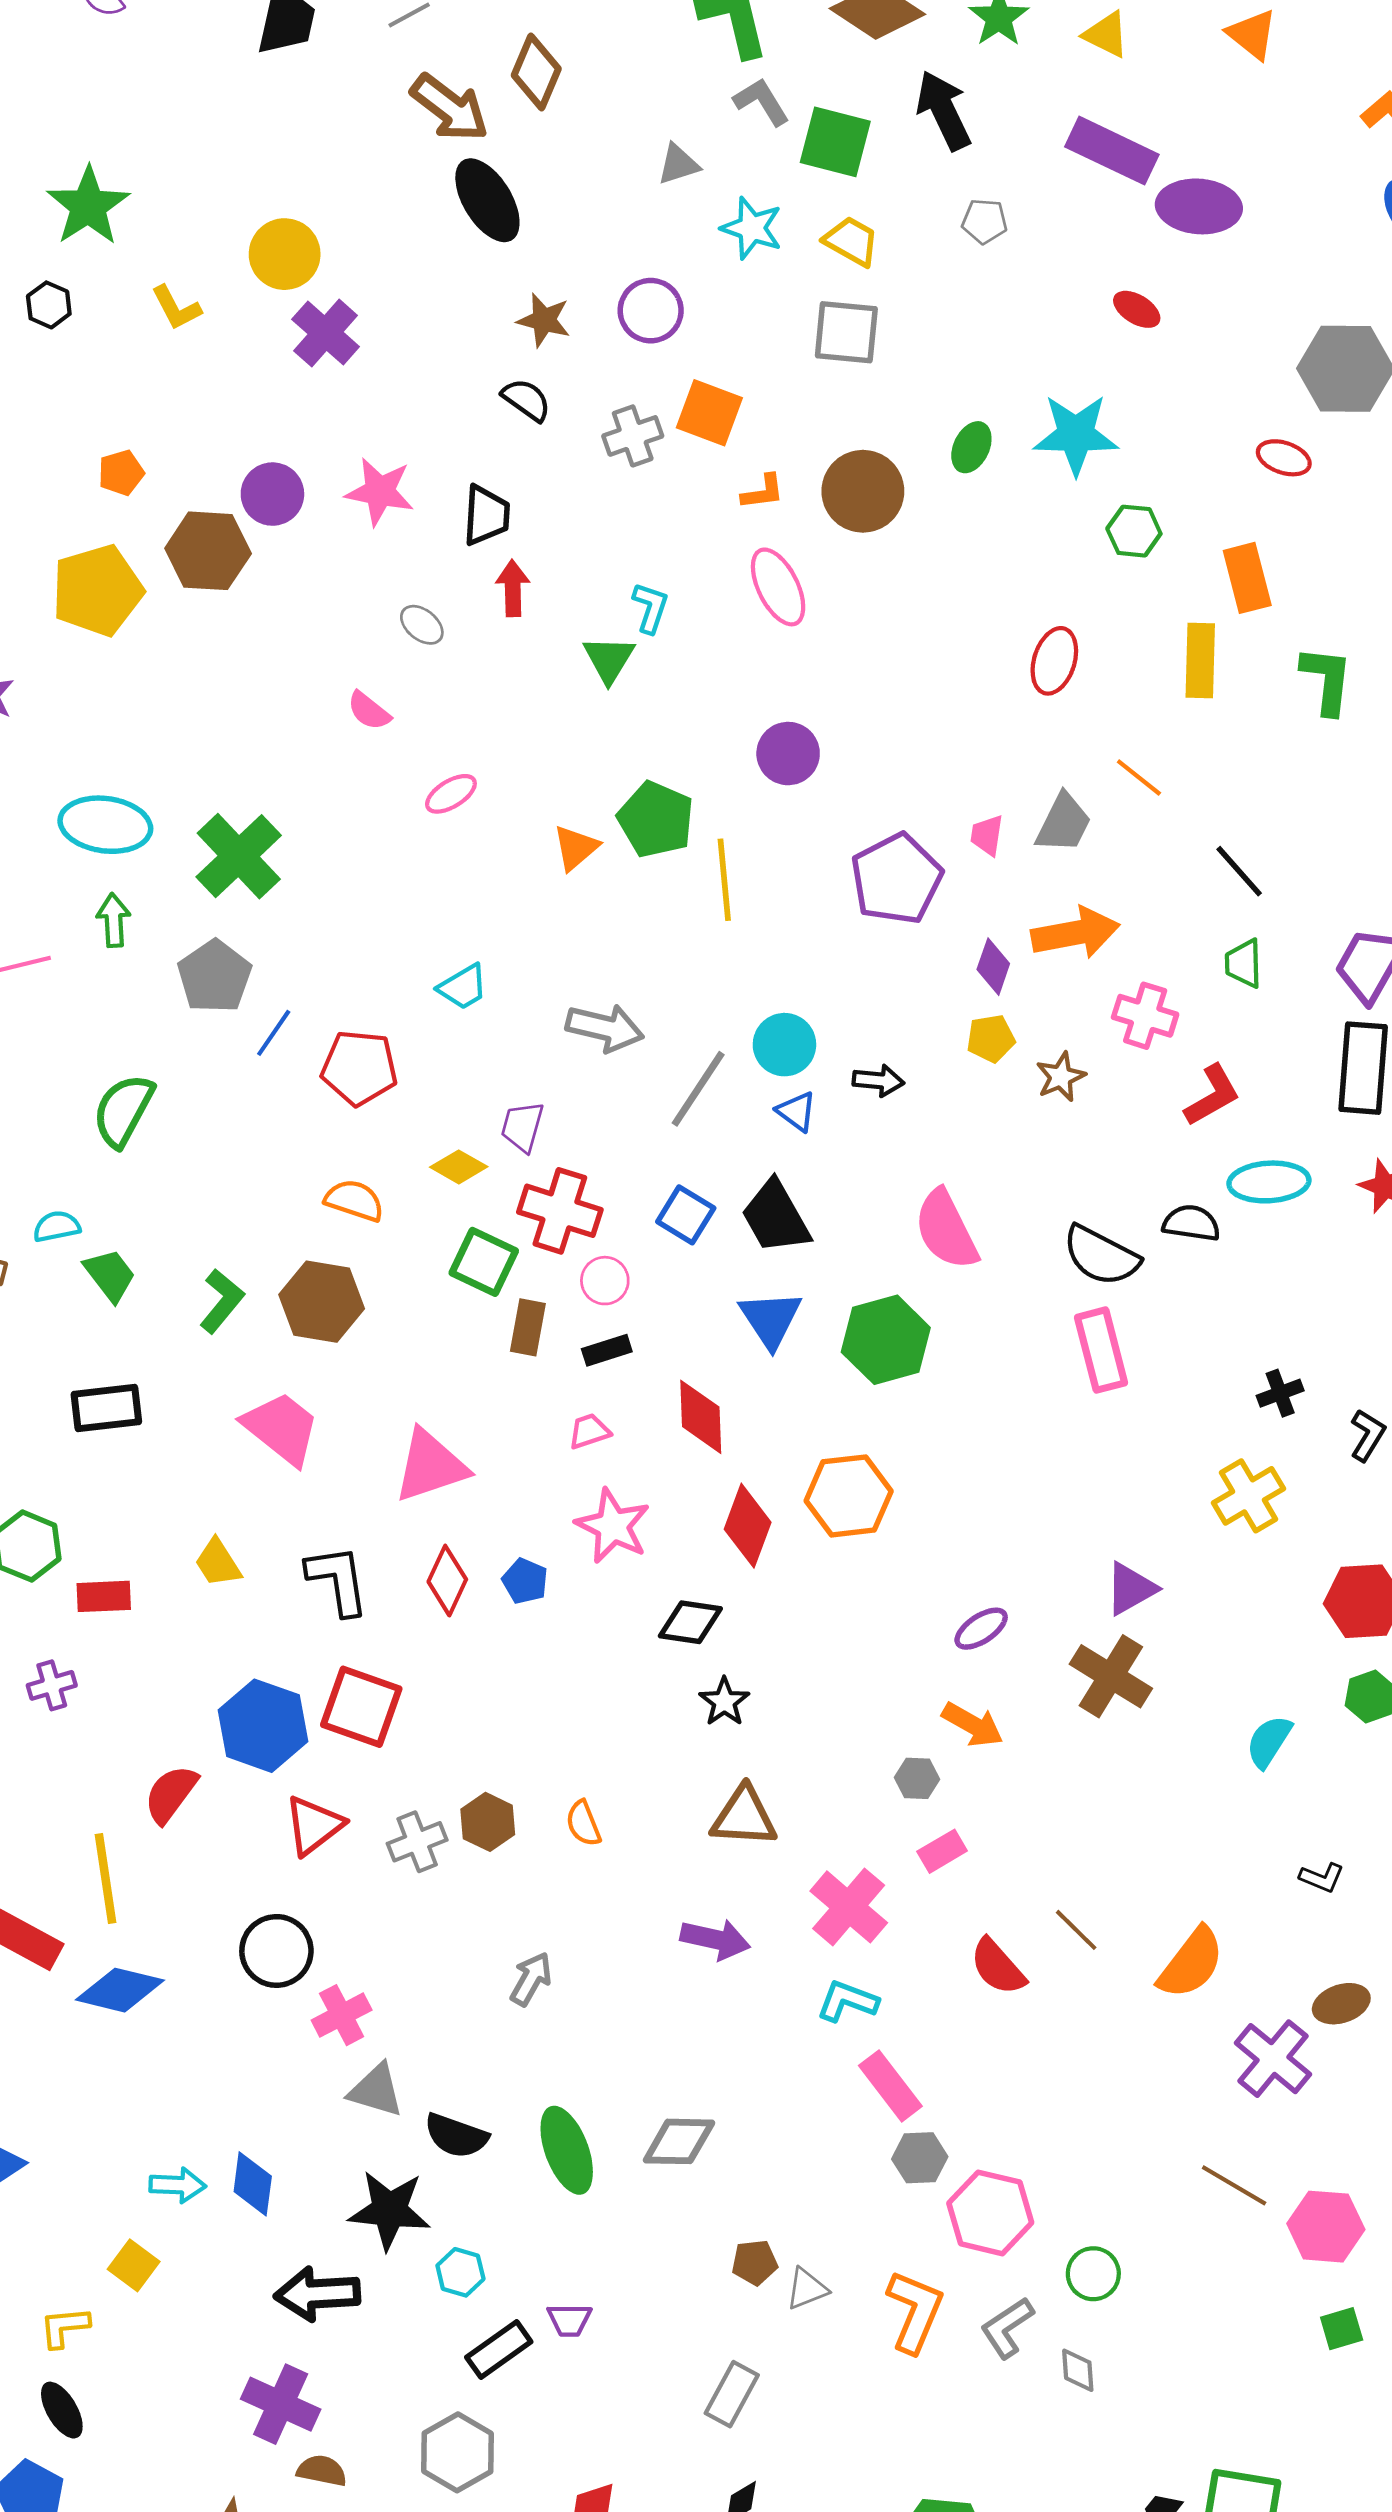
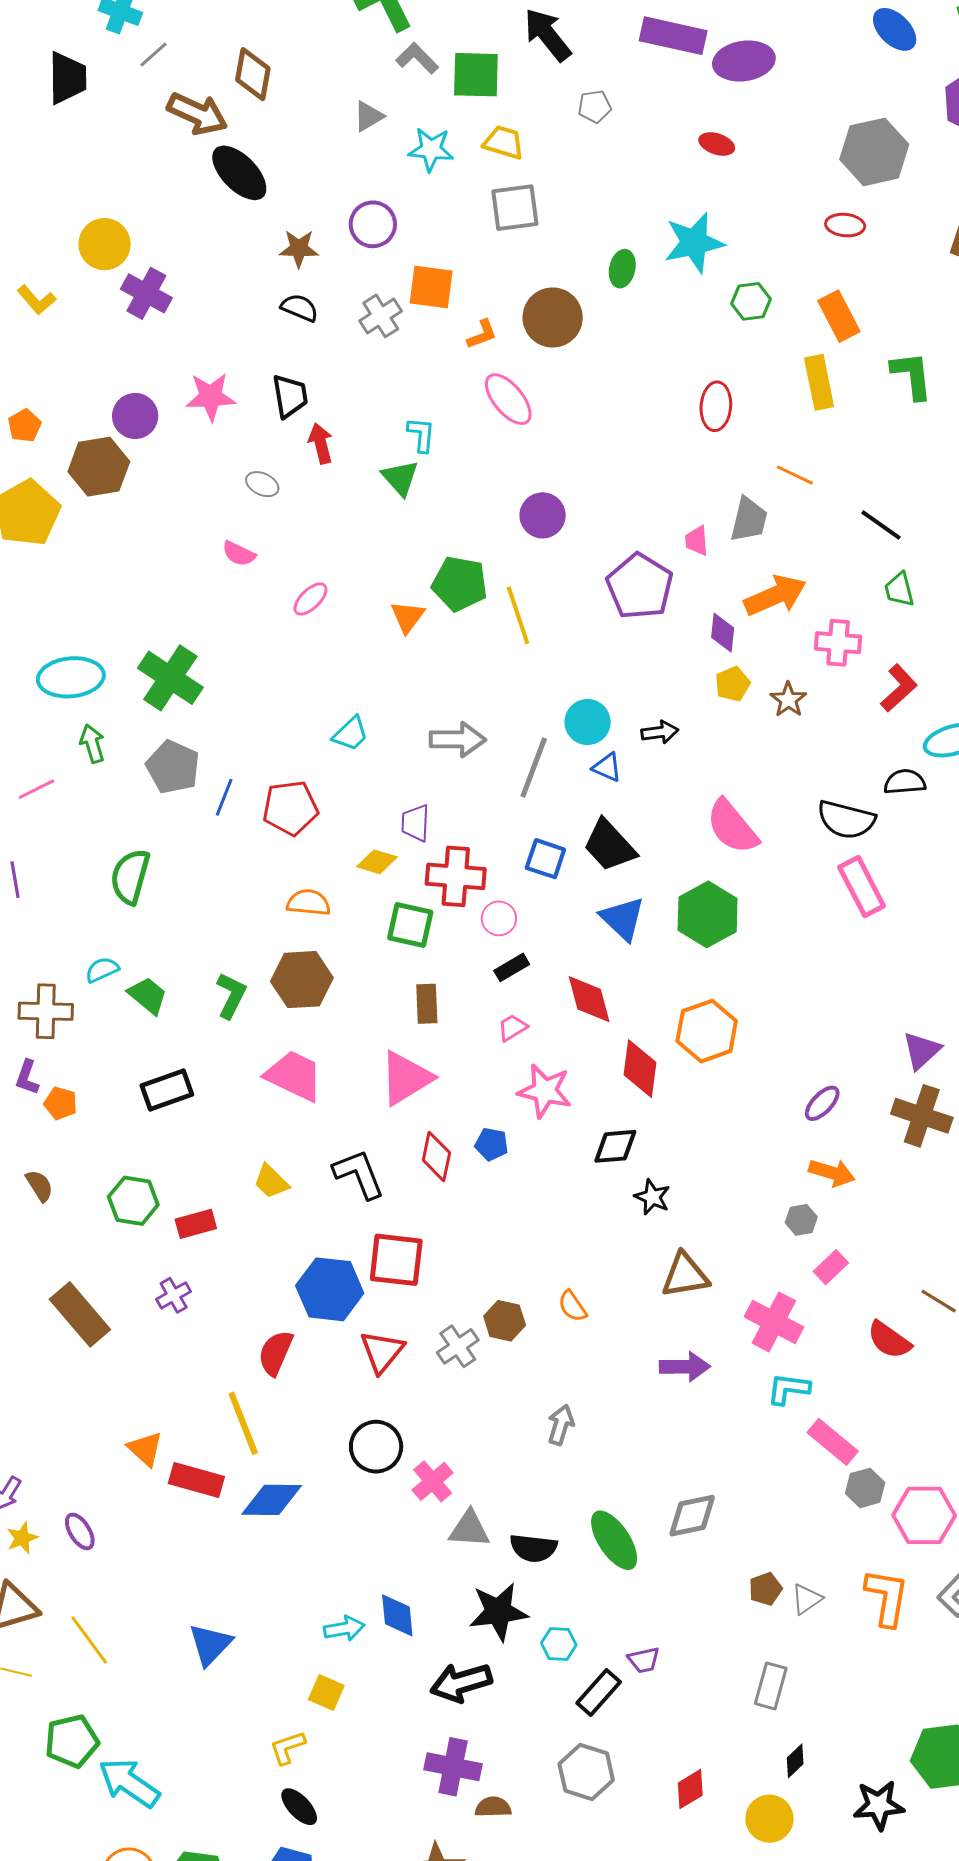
brown rectangle: (528, 1327) -> (427, 1004), moved

